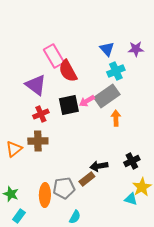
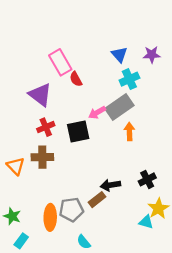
red semicircle: (68, 71) -> (76, 79), size x0.6
black square: (69, 105) -> (78, 132), moved
orange triangle: (14, 149) -> (16, 166), turned -36
cyan semicircle: (75, 217) -> (84, 242), turned 112

